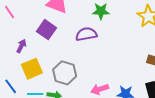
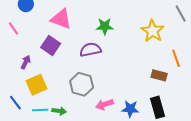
gray hexagon: (65, 73) -> (82, 84), moved

